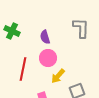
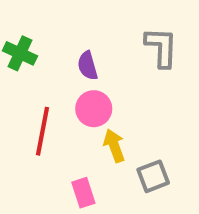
yellow arrow: (58, 76) -> (114, 146), turned 119

